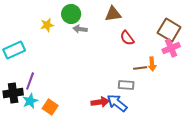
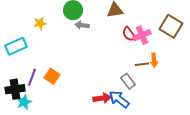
yellow star: (47, 25) -> (40, 23), moved
pink cross: (171, 48) -> (142, 35), moved
gray rectangle: (126, 85) -> (128, 81), turned 49
cyan star: (30, 101) -> (24, 102), moved
orange square: (50, 107) -> (52, 76), moved

